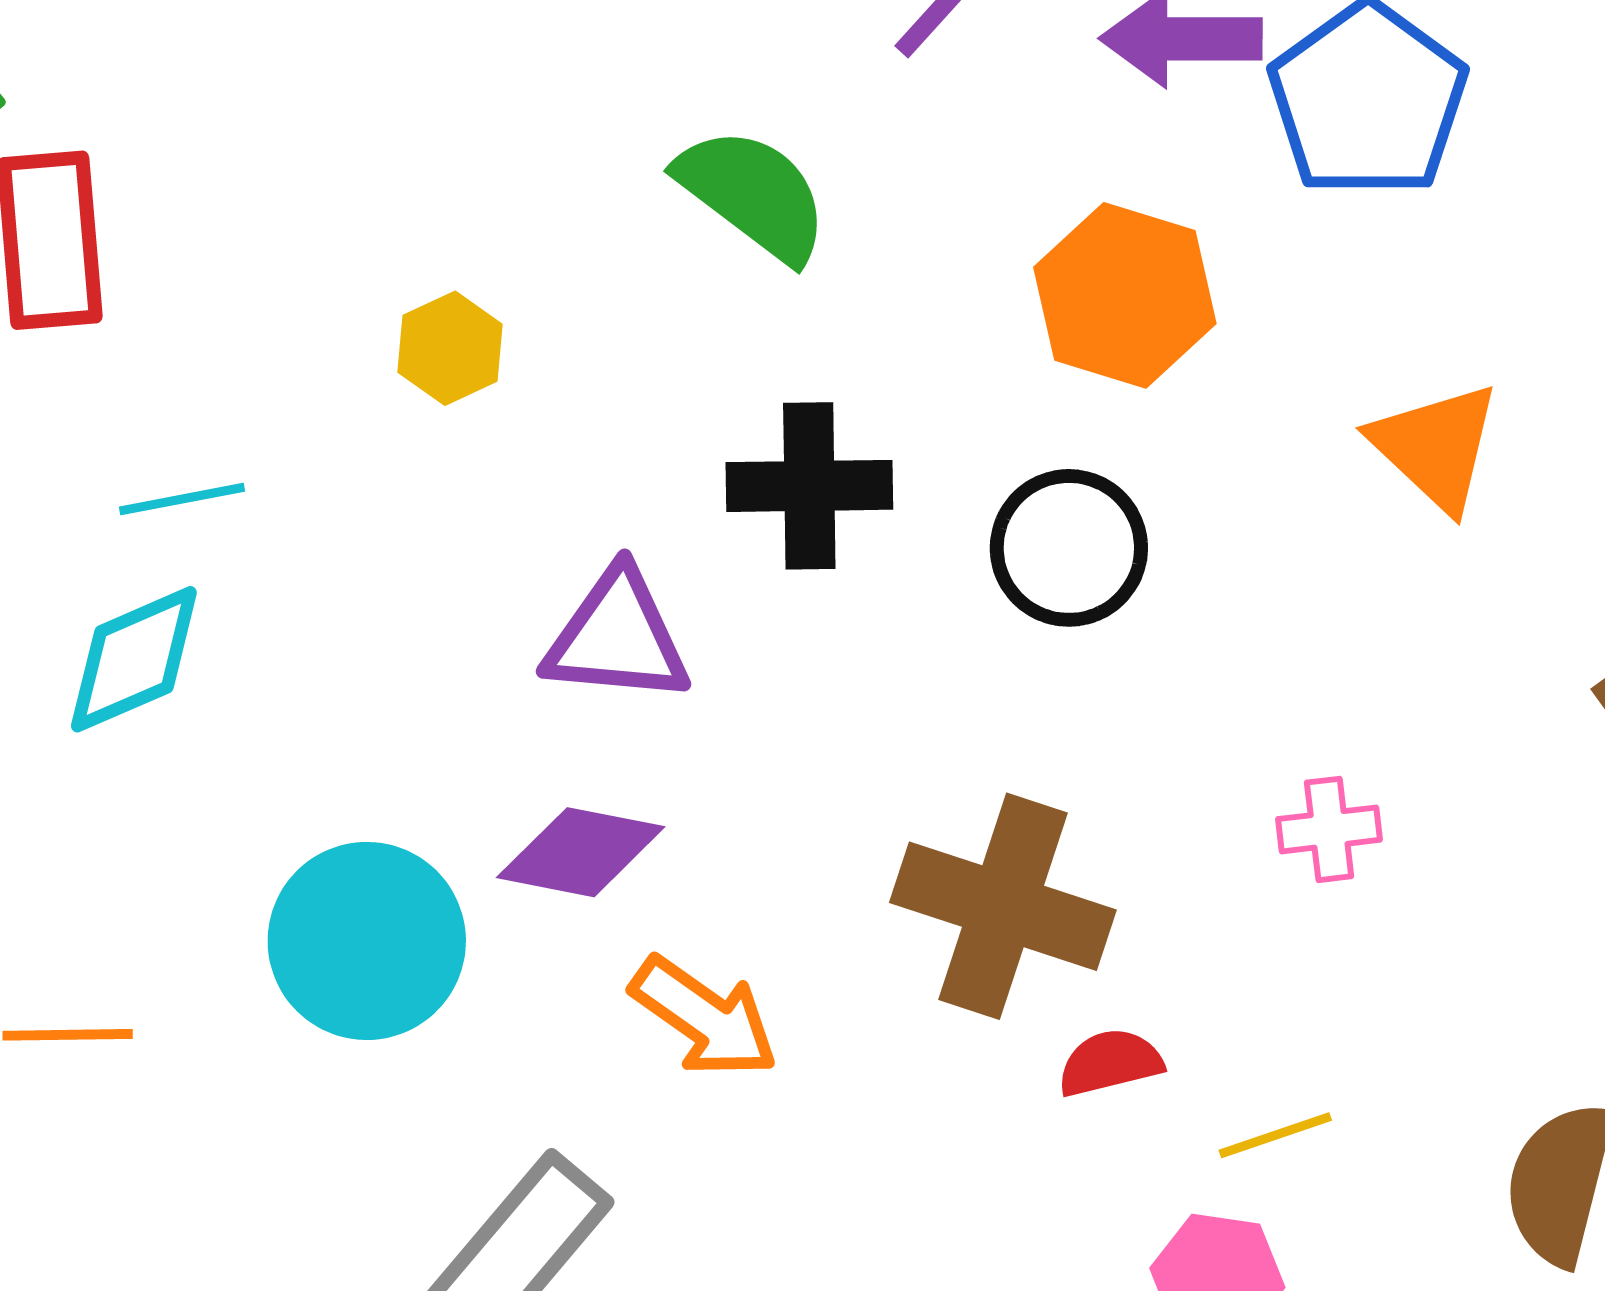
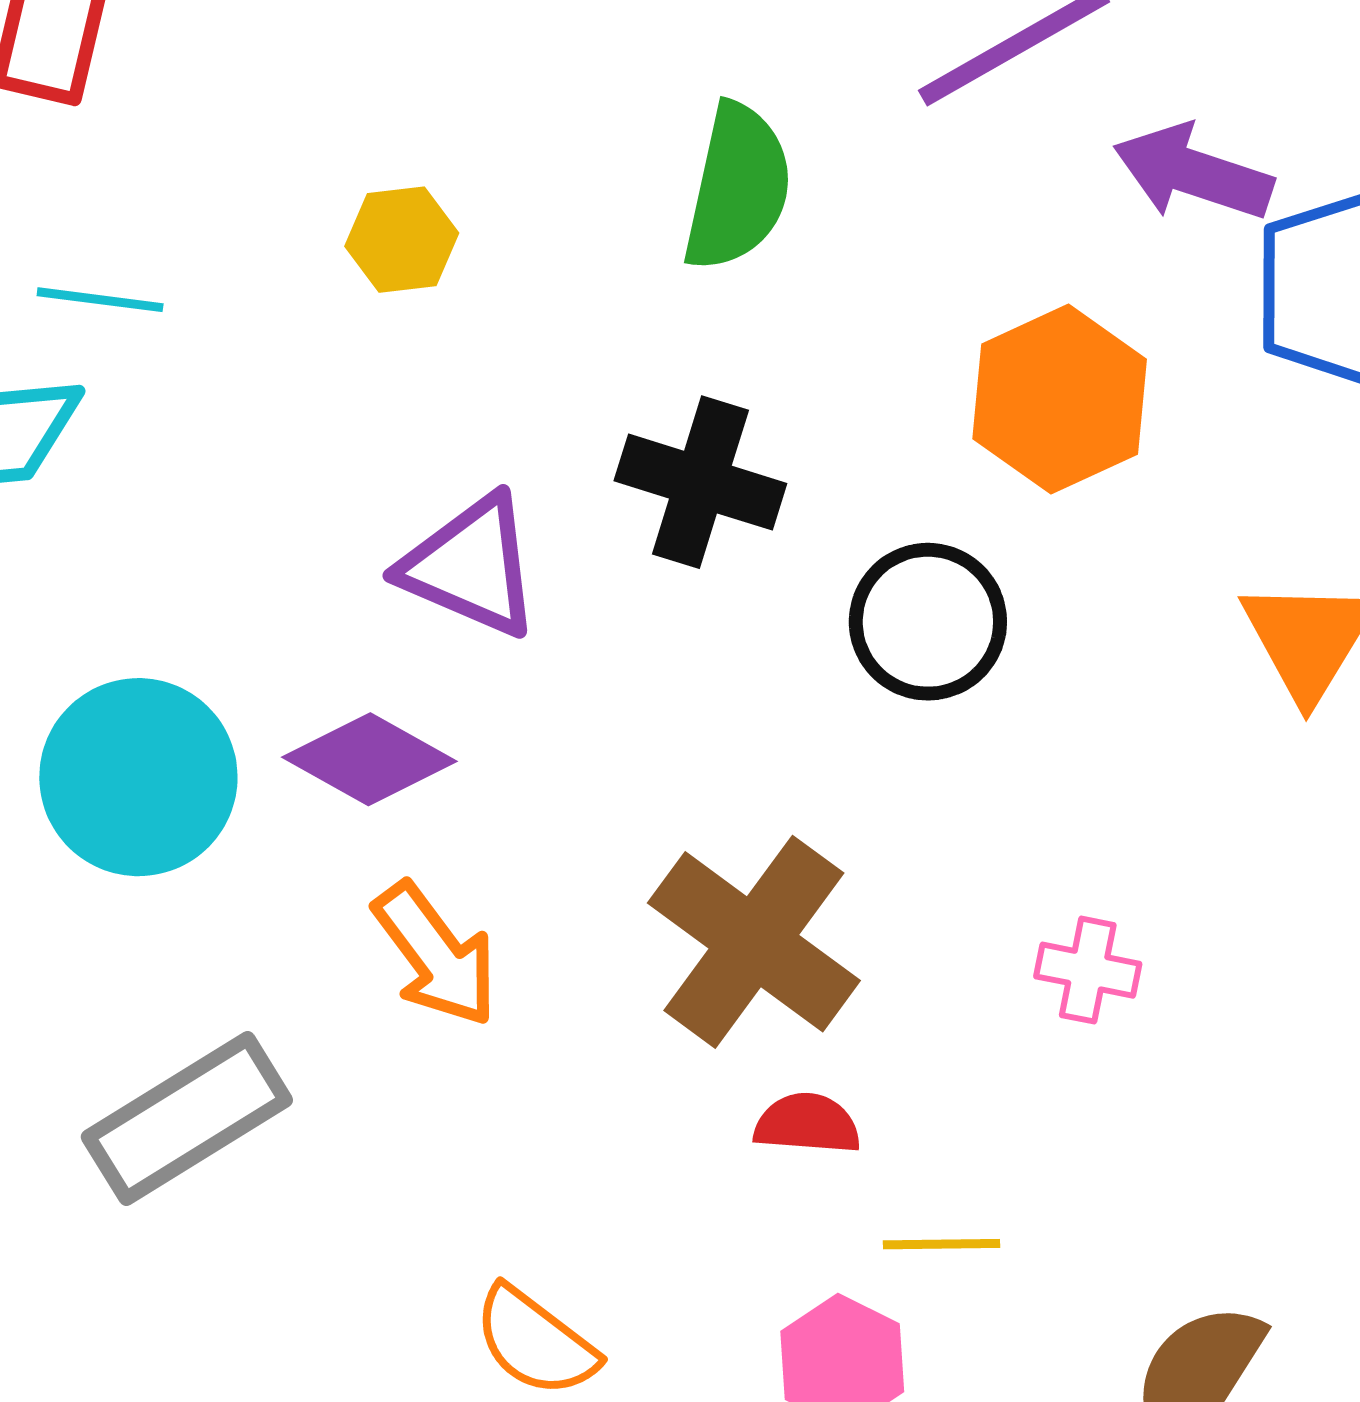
green semicircle: (753, 194) -> (738, 187), turned 47

